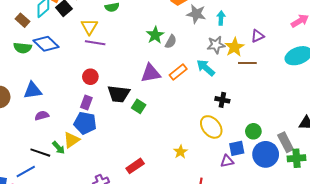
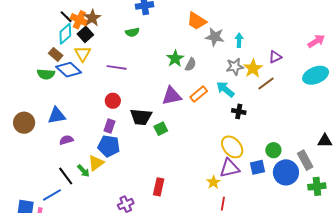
brown rectangle: (22, 20) -> (56, 54), moved
yellow triangle: (89, 27) -> (83, 54), moved
brown line: (247, 63) -> (266, 84), turned -36
black cross: (222, 100) -> (239, 111), moved
green square: (139, 106) -> (161, 129), turned 32
yellow star: (181, 152) -> (213, 182), moved
black line: (40, 153) -> (66, 176), turned 36
green cross: (296, 158) -> (317, 186), moved
purple triangle: (227, 161) -> (230, 168), moved, size x1.5
red rectangle: (135, 166) -> (159, 187), turned -42

